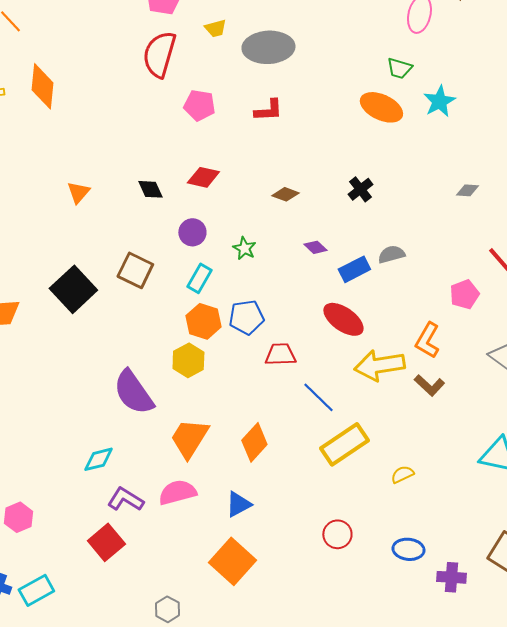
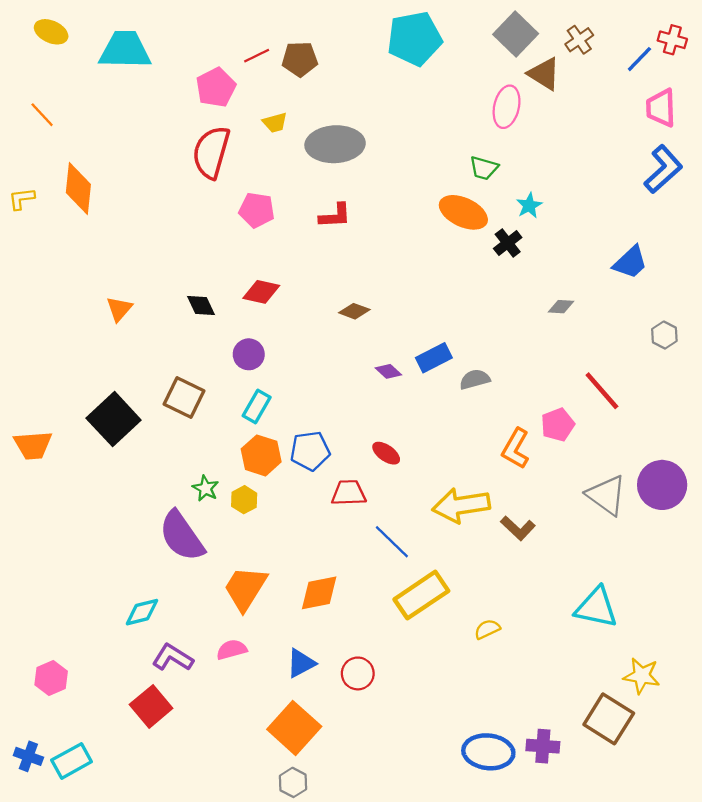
cyan star: (439, 101) -> (529, 206), size x0.7
black cross: (360, 189) -> (508, 243), moved
green star: (244, 248) -> (206, 488), moved
blue rectangle: (354, 269) -> (434, 358), moved
red ellipse: (343, 319) -> (386, 453), moved, size x0.6
orange L-shape: (427, 340) -> (516, 449), moved
yellow hexagon: (188, 360) -> (244, 500), size x0.7
orange diamond: (254, 442) -> (319, 593), turned 36
pink semicircle: (177, 492) -> (232, 650), size x0.7
red circle: (337, 534) -> (358, 673), moved
blue ellipse: (408, 549) -> (488, 752), moved, size x1.4
gray hexagon: (167, 609) -> (293, 782), moved

